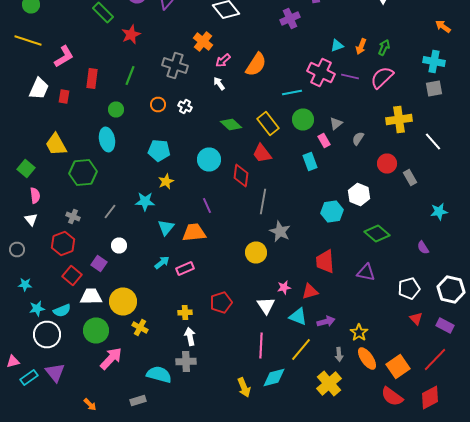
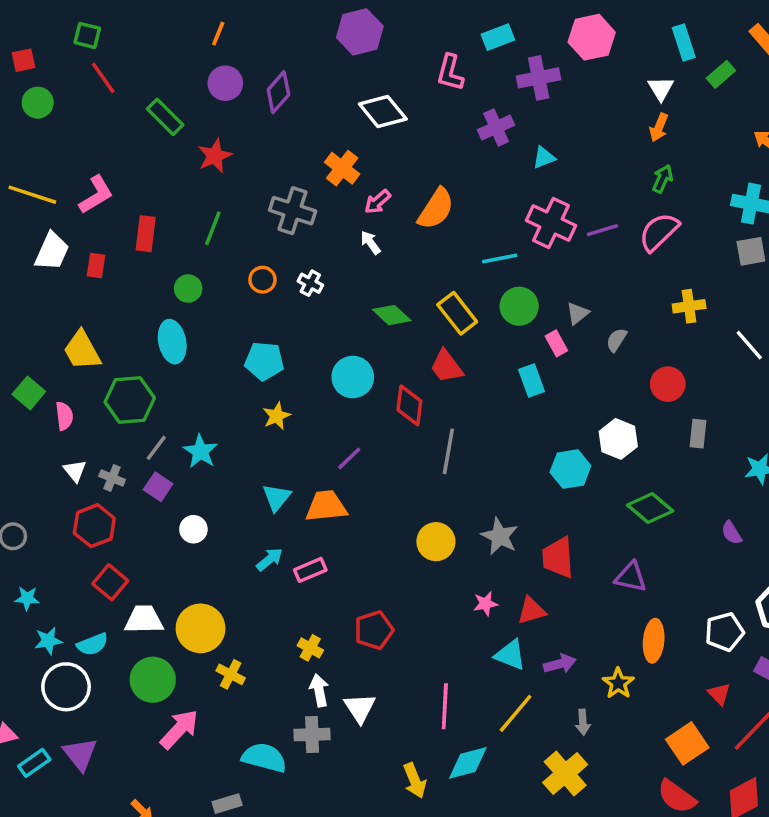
yellow line: (28, 40) -> (32, 195), moved
cyan triangle: (337, 46) -> (544, 158), moved
orange arrow: (361, 46) -> (659, 127), moved
purple line: (350, 76) -> (602, 230), turned -30
yellow cross: (399, 120) -> (689, 306), size x0.7
gray rectangle: (410, 178) -> (698, 434), moved, turned 35
pink semicircle: (35, 196) -> (64, 416), moved
cyan star: (145, 202) -> (201, 451), moved, turned 30
purple line: (207, 206) -> (349, 458), turned 70
gray line: (110, 212) -> (156, 448), moved
white triangle: (31, 220) -> (75, 471), moved
gray star: (280, 232) -> (500, 536), moved
purple square: (99, 264) -> (158, 487), moved
white pentagon: (409, 288) -> (724, 632), moved
white triangle: (266, 306) -> (360, 708), moved
yellow cross: (185, 312) -> (310, 648), turned 32
red triangle: (416, 318) -> (719, 694), moved
orange ellipse: (367, 358) -> (654, 641), moved, turned 40

